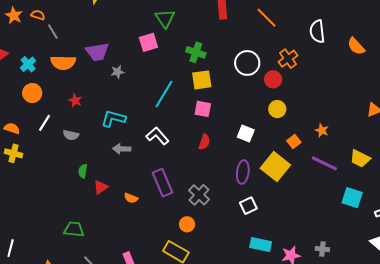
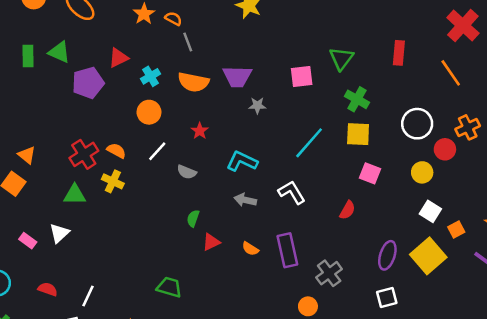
green triangle: (165, 18) -> (341, 58), moved
pink square: (203, 109) -> (370, 173), moved
yellow circle: (277, 109) -> (422, 172), moved
white square: (246, 134) -> (430, 211), moved
orange semicircle: (131, 198) -> (250, 249), moved

